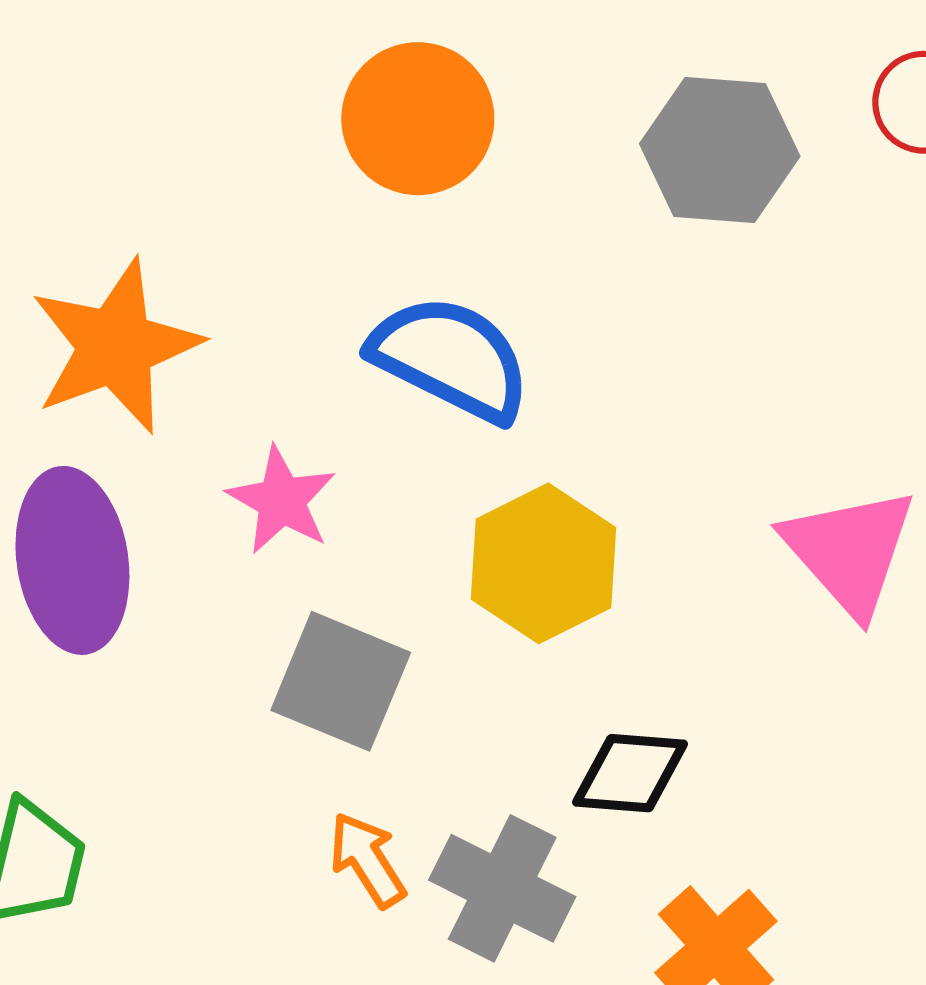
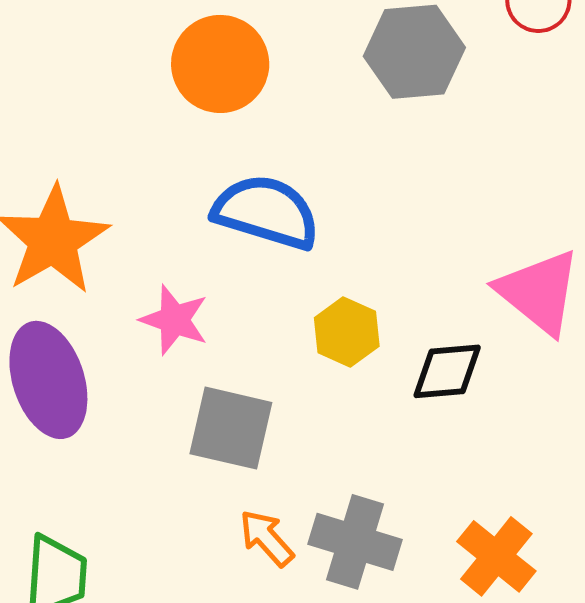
yellow hexagon: (543, 563) -> (347, 332), size x0.7
black diamond: (630, 773) -> (447, 371), moved

